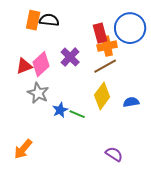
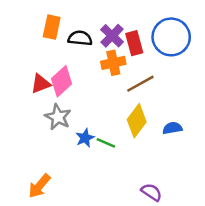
black semicircle: (49, 20) -> (80, 38), moved
orange cross: (107, 46) -> (113, 63), moved
purple cross: (70, 57) -> (112, 36), moved

